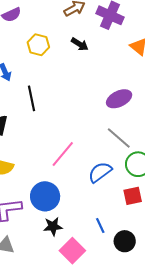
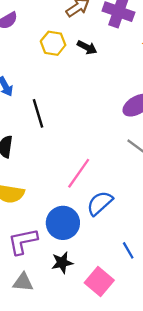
yellow hexagon: (38, 45) -> (53, 43), moved
blue semicircle: (100, 172) -> (100, 203), moved
black star: (53, 226) -> (62, 263), moved

